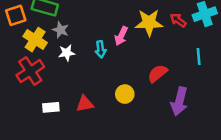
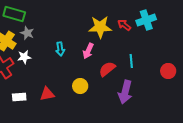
pink arrow: (121, 36) -> (88, 51), moved
white star: (67, 53) -> (24, 57), moved
cyan line: (199, 57) -> (131, 61), moved

